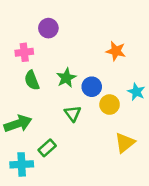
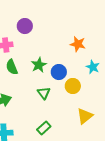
cyan star: (136, 92) -> (93, 67), moved
green rectangle: (47, 148) -> (44, 128), moved

